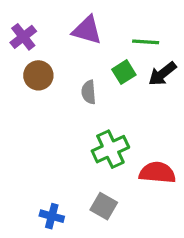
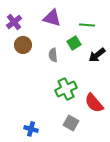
black arrow: (162, 74) -> (97, 55), moved
red semicircle: (157, 173) -> (94, 103), turned -135
gray square: (104, 206) -> (71, 123), moved

